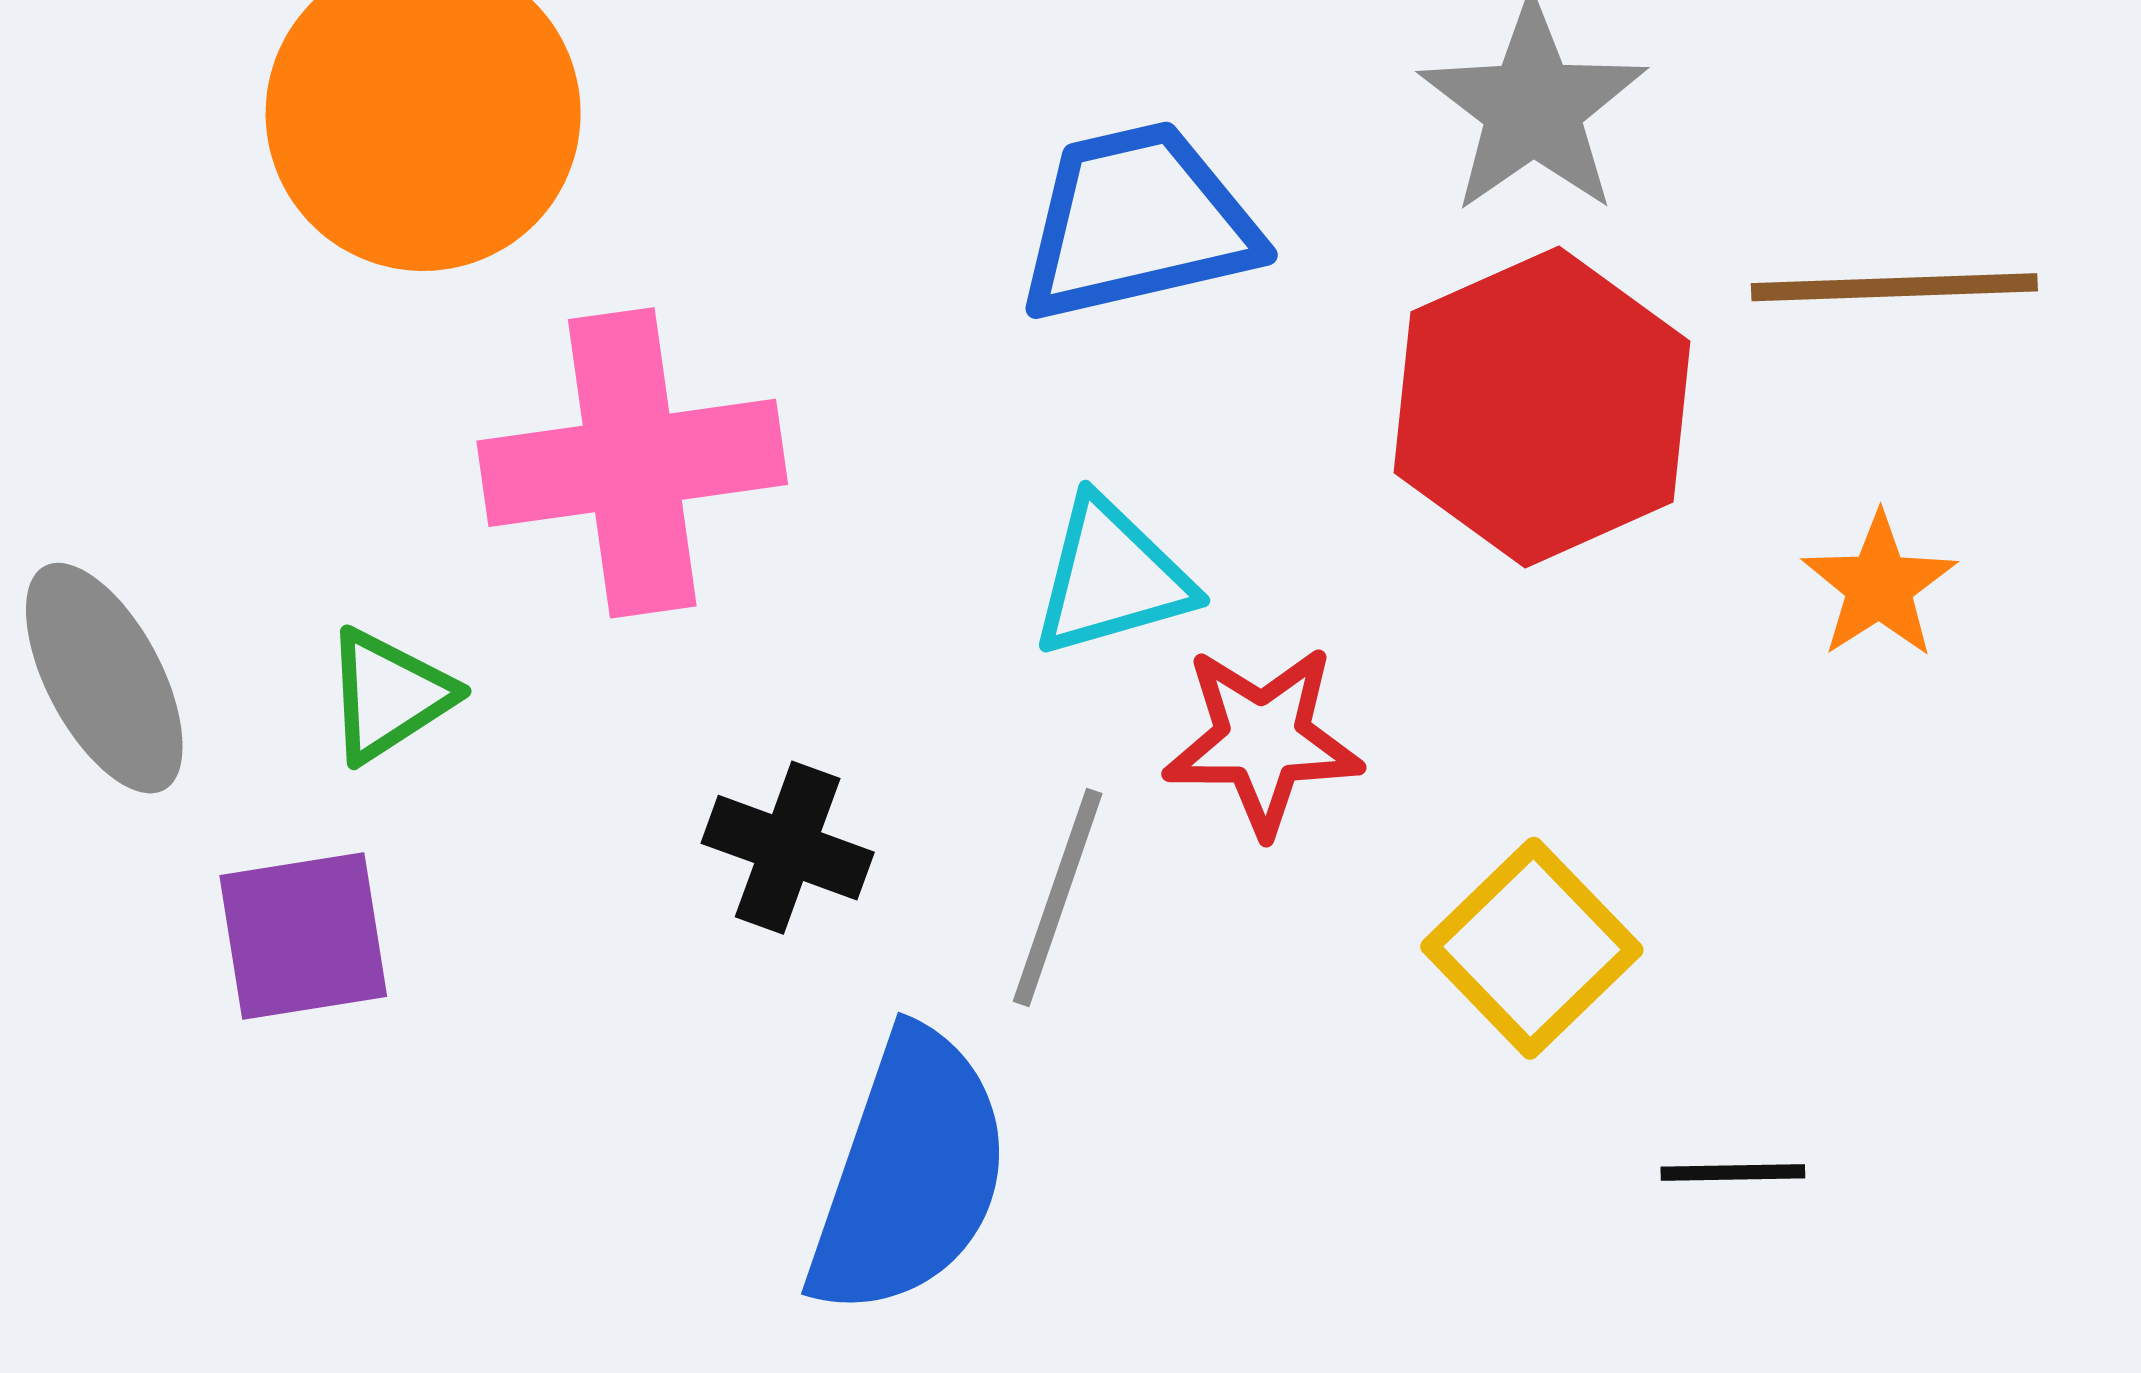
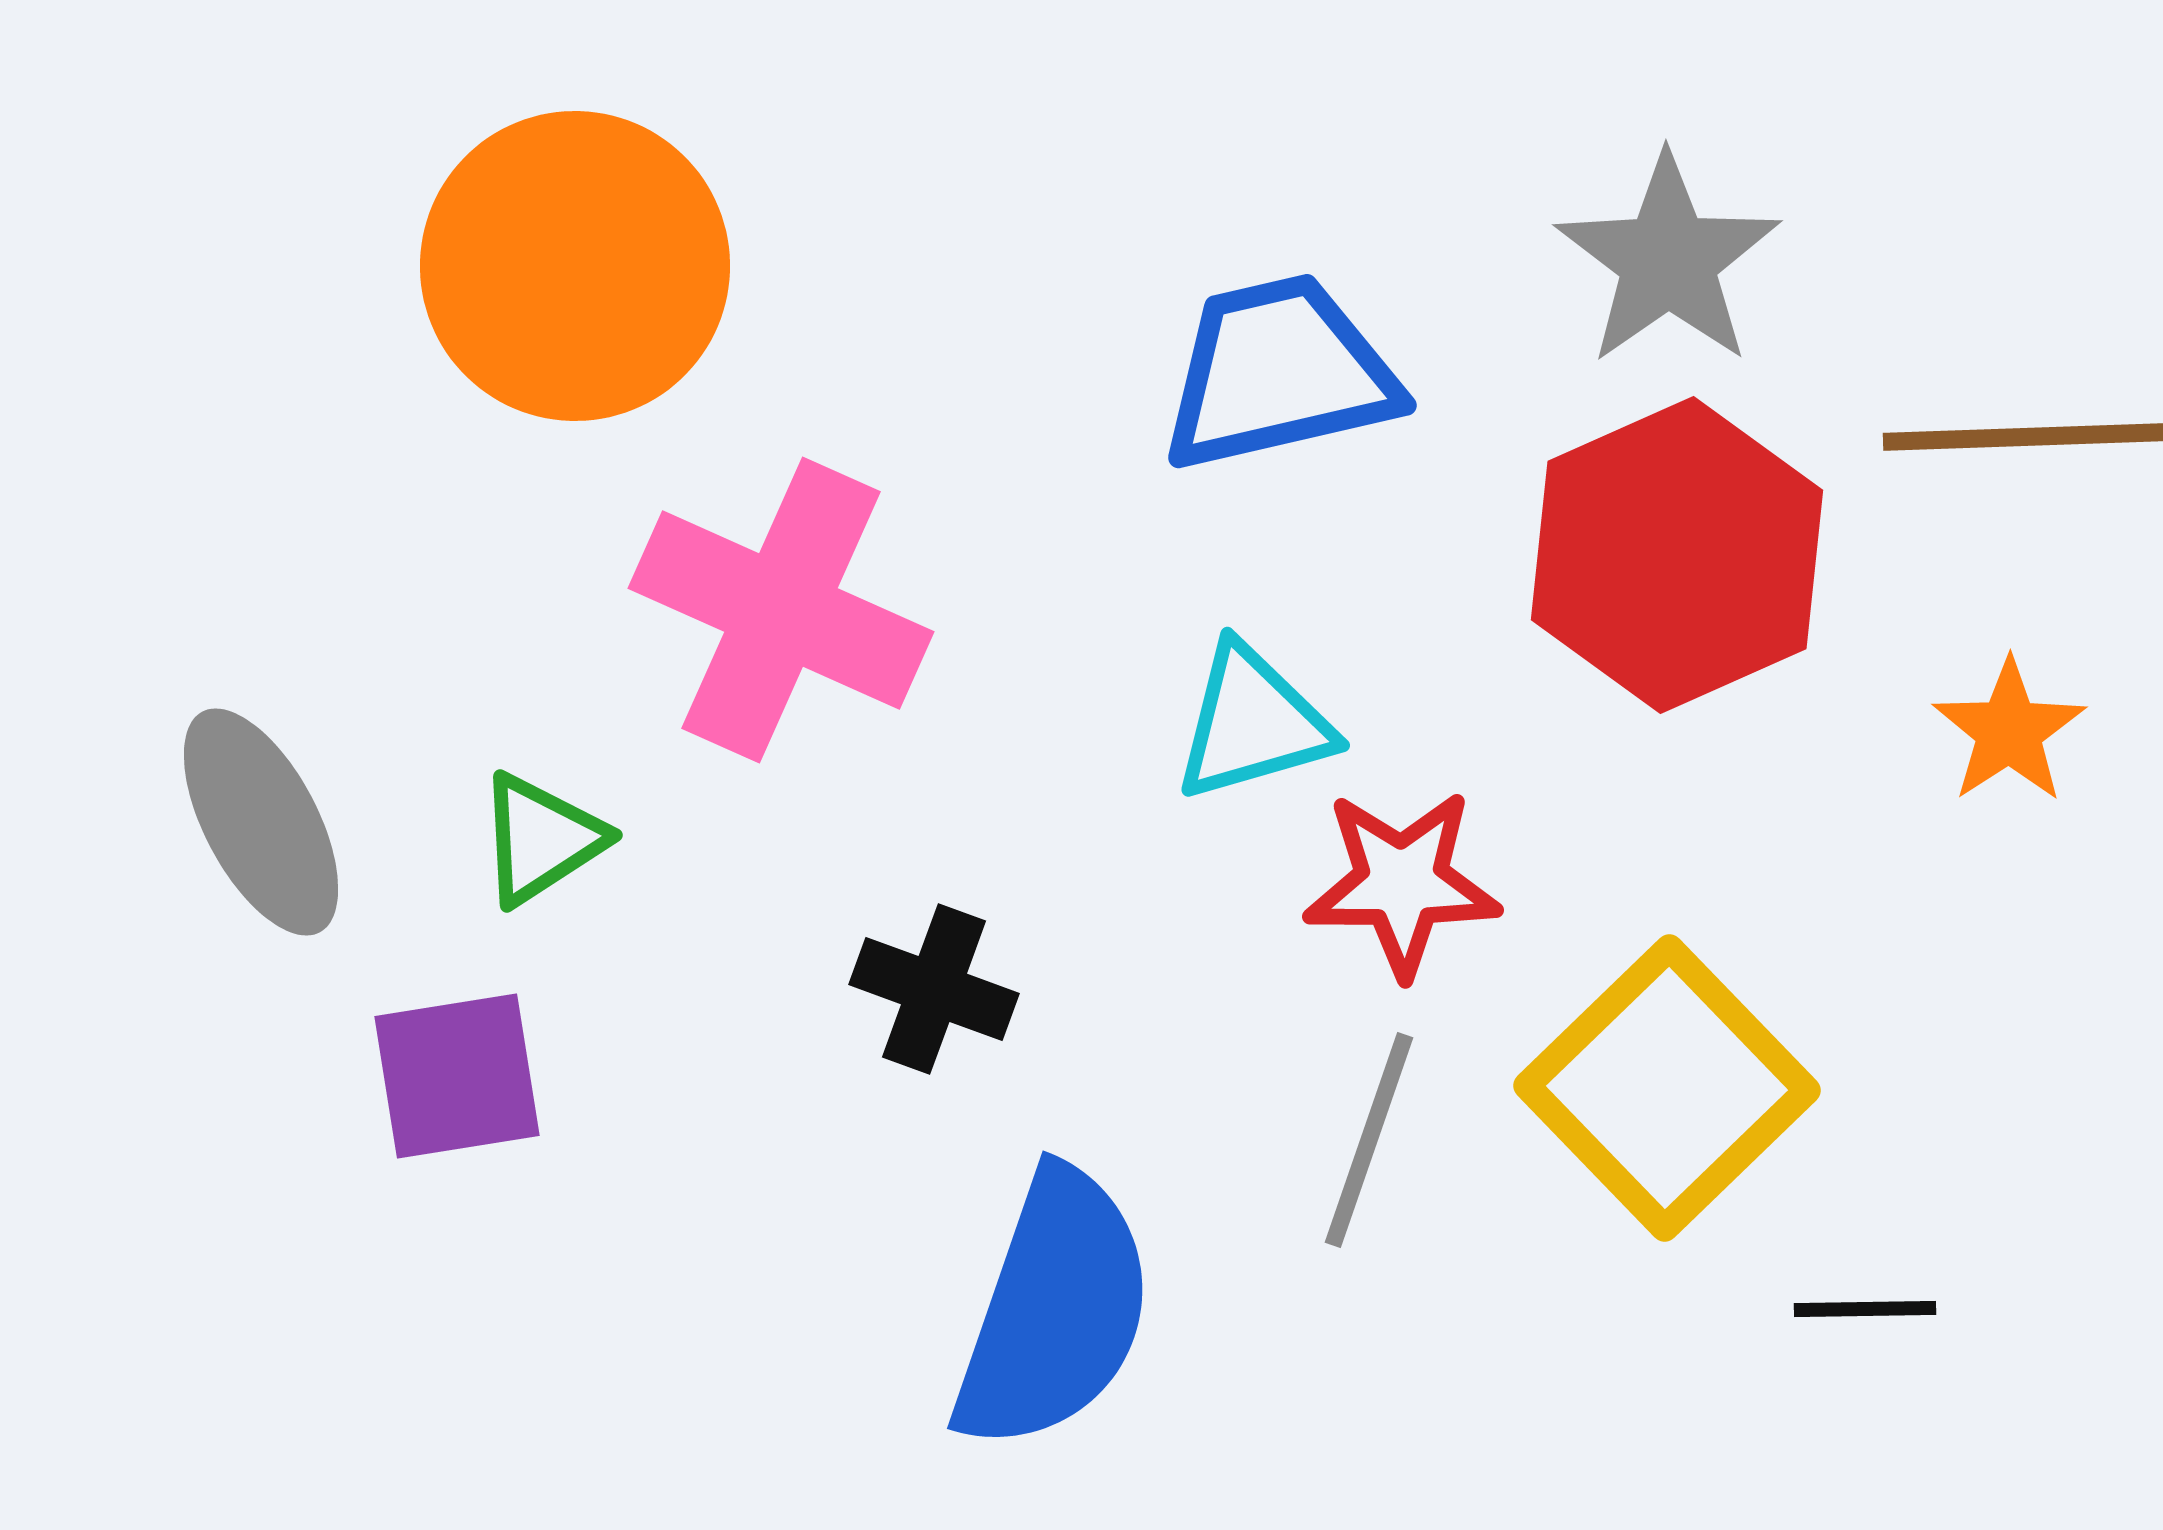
pink cross: (632, 463) -> (781, 610), turned 32
gray line: (1058, 897) -> (1369, 1140), moved
yellow square: (1532, 948) -> (1667, 1088), size x1.4

